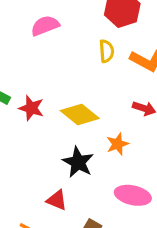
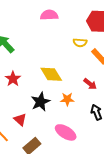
yellow semicircle: (107, 51) -> (80, 43), turned 80
red star: (31, 108) -> (13, 79), moved

